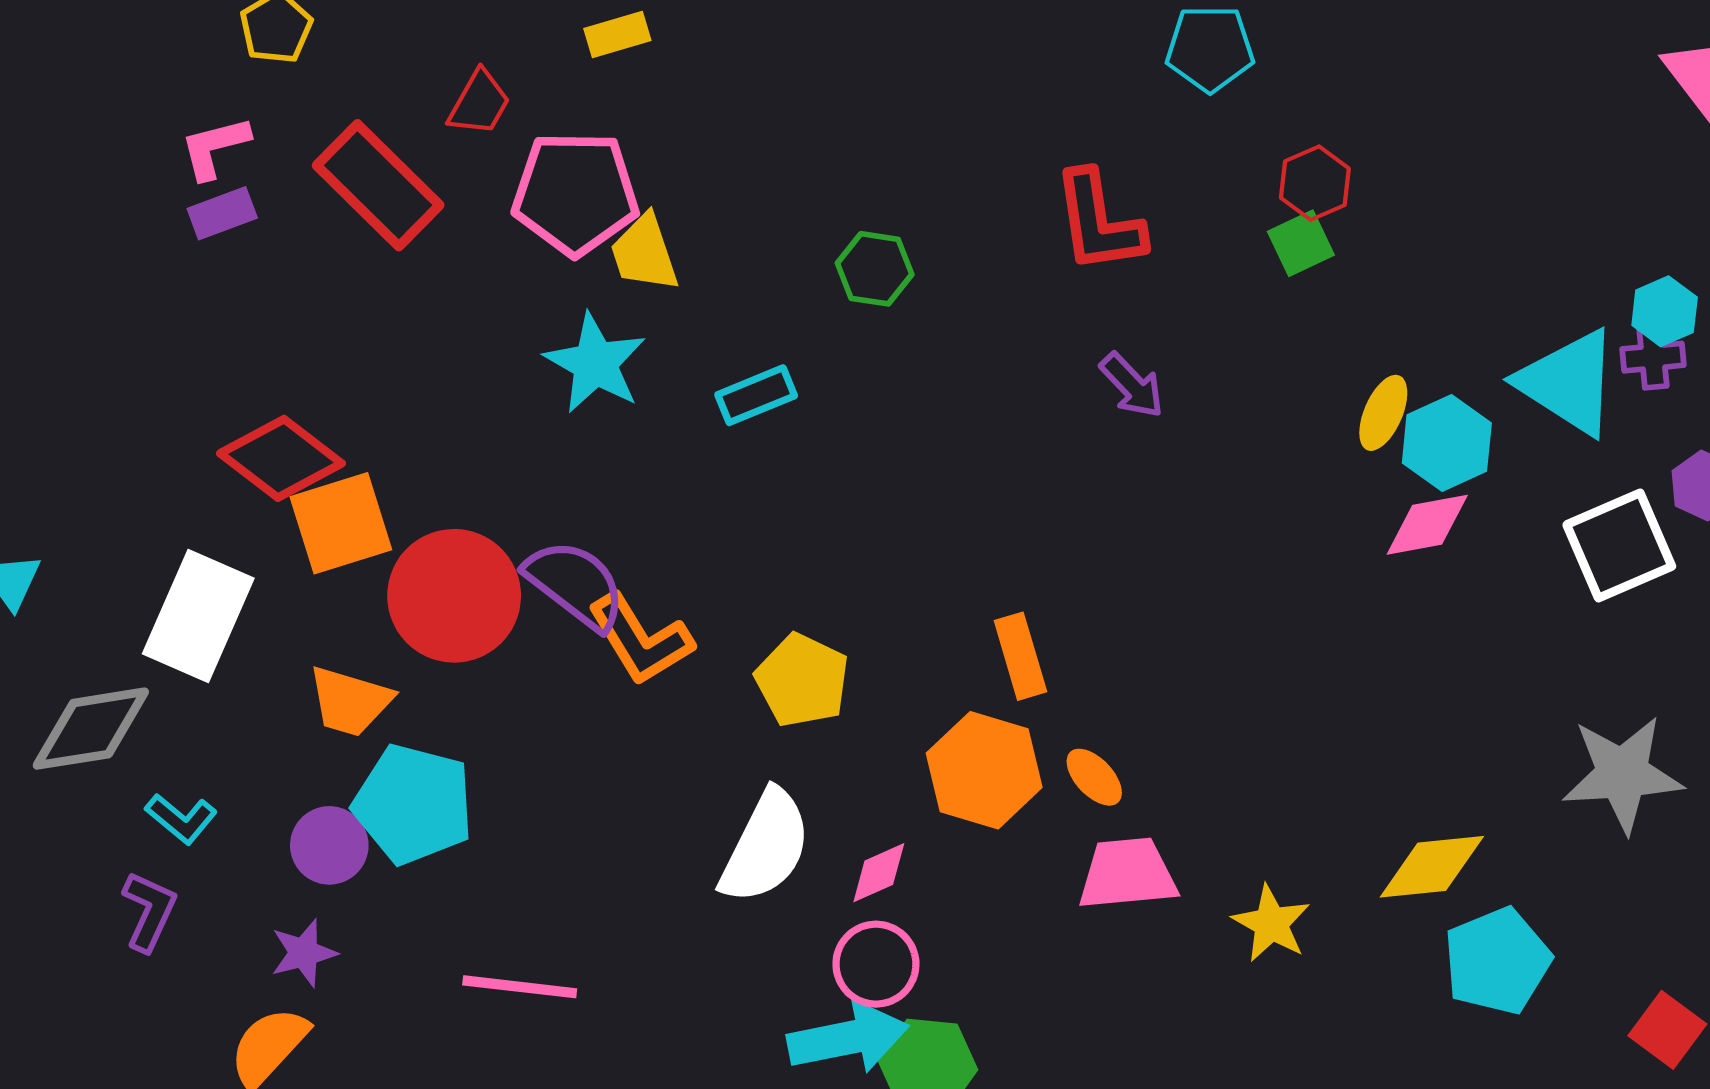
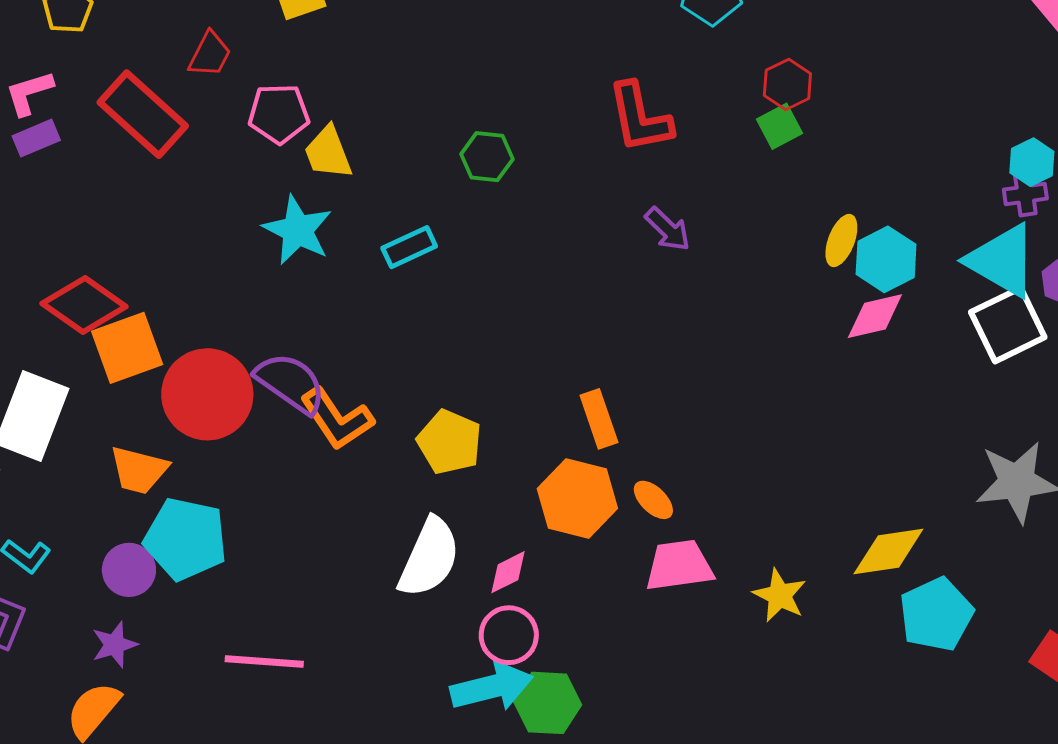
pink pentagon: (575, 193) -> (279, 114), size x0.7
cyan triangle: (1568, 382) -> (1002, 261), moved

